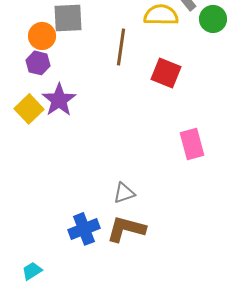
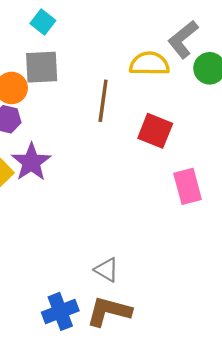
pink rectangle: (192, 144) -> (188, 186), moved
gray triangle: (124, 193) -> (107, 270), turned 50

